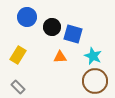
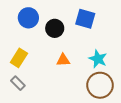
blue square: (73, 34) -> (85, 19), moved
gray rectangle: (18, 87) -> (18, 83), moved

